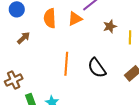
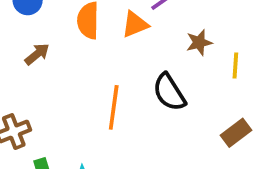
black semicircle: (97, 68) -> (169, 92), moved

